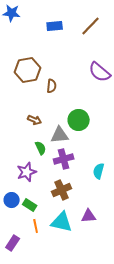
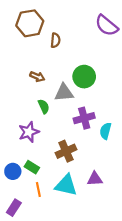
purple cross: (64, 159) -> (84, 118), moved
blue circle: (12, 200) -> (13, 171), moved

